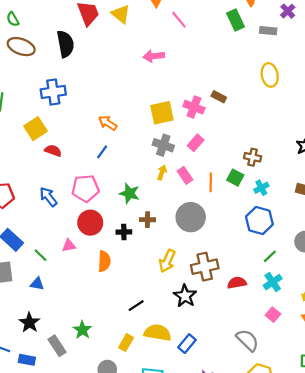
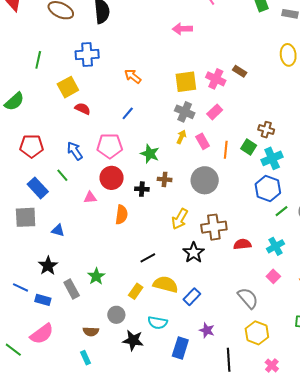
orange arrow: (108, 123) -> (133, 76), moved
cyan cross: (261, 188) -> (272, 158), size x1.5
green line: (41, 255) -> (62, 175), moved
green line: (270, 256) -> (282, 211), moved

